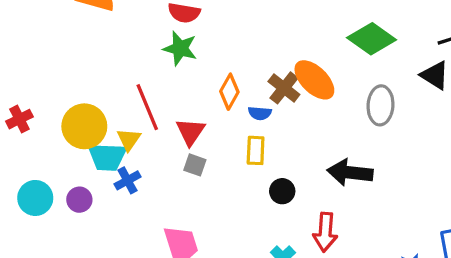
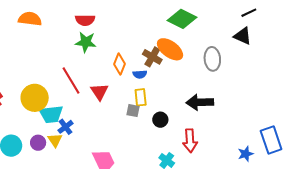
green diamond: (372, 39) -> (182, 19), moved
yellow triangle: (129, 140) -> (55, 140), moved
gray square: (195, 165) -> (133, 111), moved

